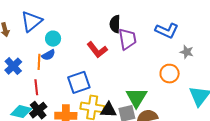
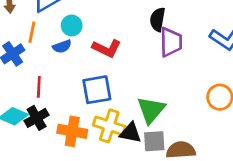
red L-shape: (97, 50) -> (107, 48), moved, turned -35
orange line: (39, 62) -> (32, 32), moved
green triangle: (136, 97) -> (151, 110), moved

